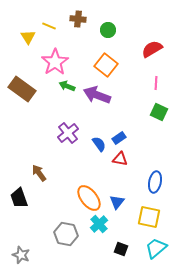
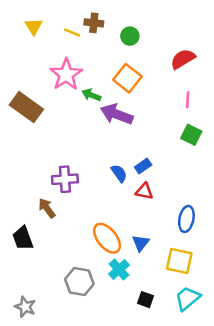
yellow line: (49, 26) -> (72, 32), moved
yellow triangle: (28, 37) -> (34, 26), moved
green arrow: (67, 86) -> (91, 95), moved
purple cross: (68, 133) -> (65, 179), moved, turned 35

